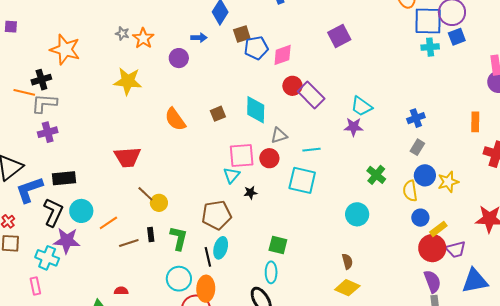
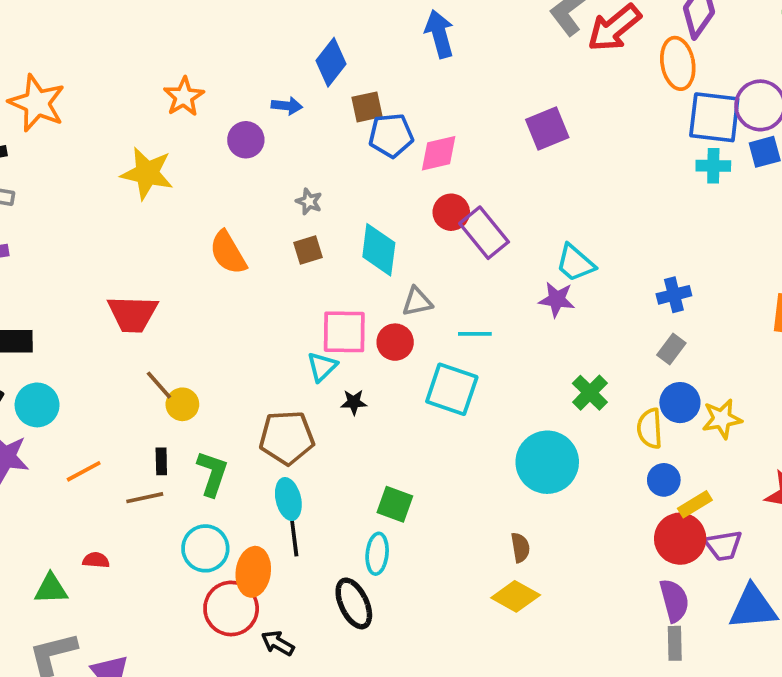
gray star: (122, 33) -> (309, 201), moved
cyan circle: (357, 214) -> (547, 462), size x1.4
orange line: (108, 223) -> (84, 471), moved
brown line: (129, 243) -> (145, 498), moved
cyan ellipse: (221, 248) -> (288, 499), turned -35
black line: (208, 257) -> (294, 538), moved

